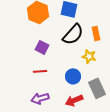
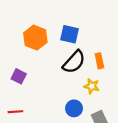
purple square: (42, 47) -> (19, 76), moved
red line: (40, 71) -> (15, 112), moved

